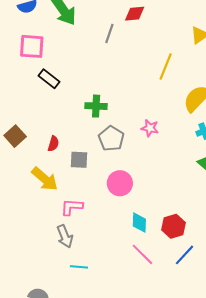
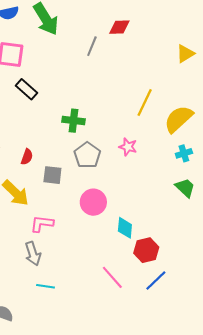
yellow line: (166, 66) -> (145, 103), moved
cyan diamond: (139, 223) -> (125, 228), moved

